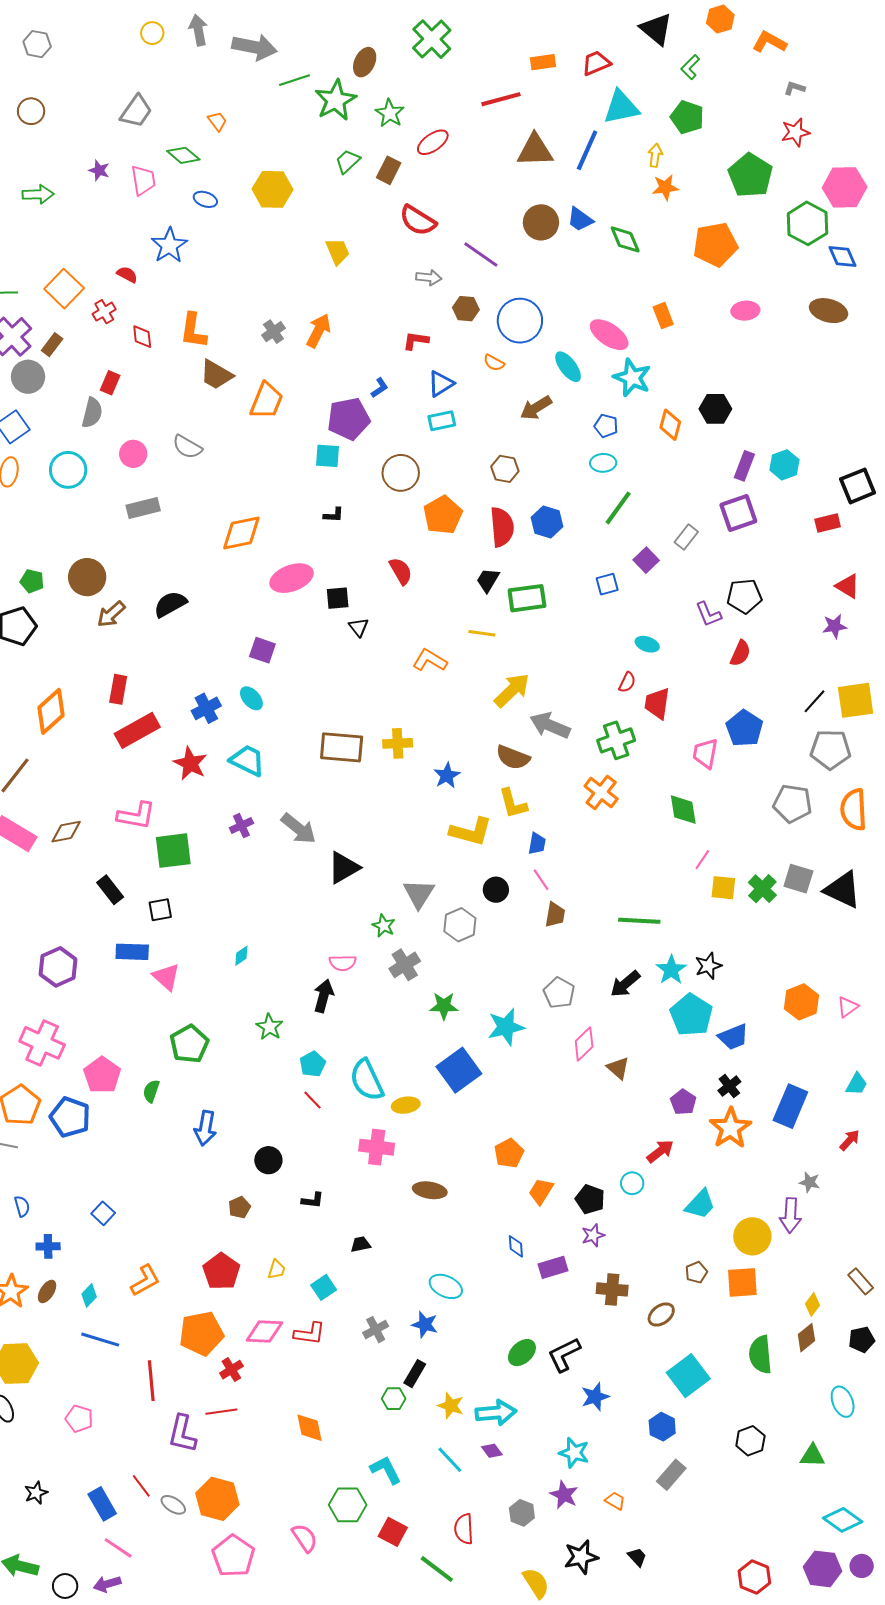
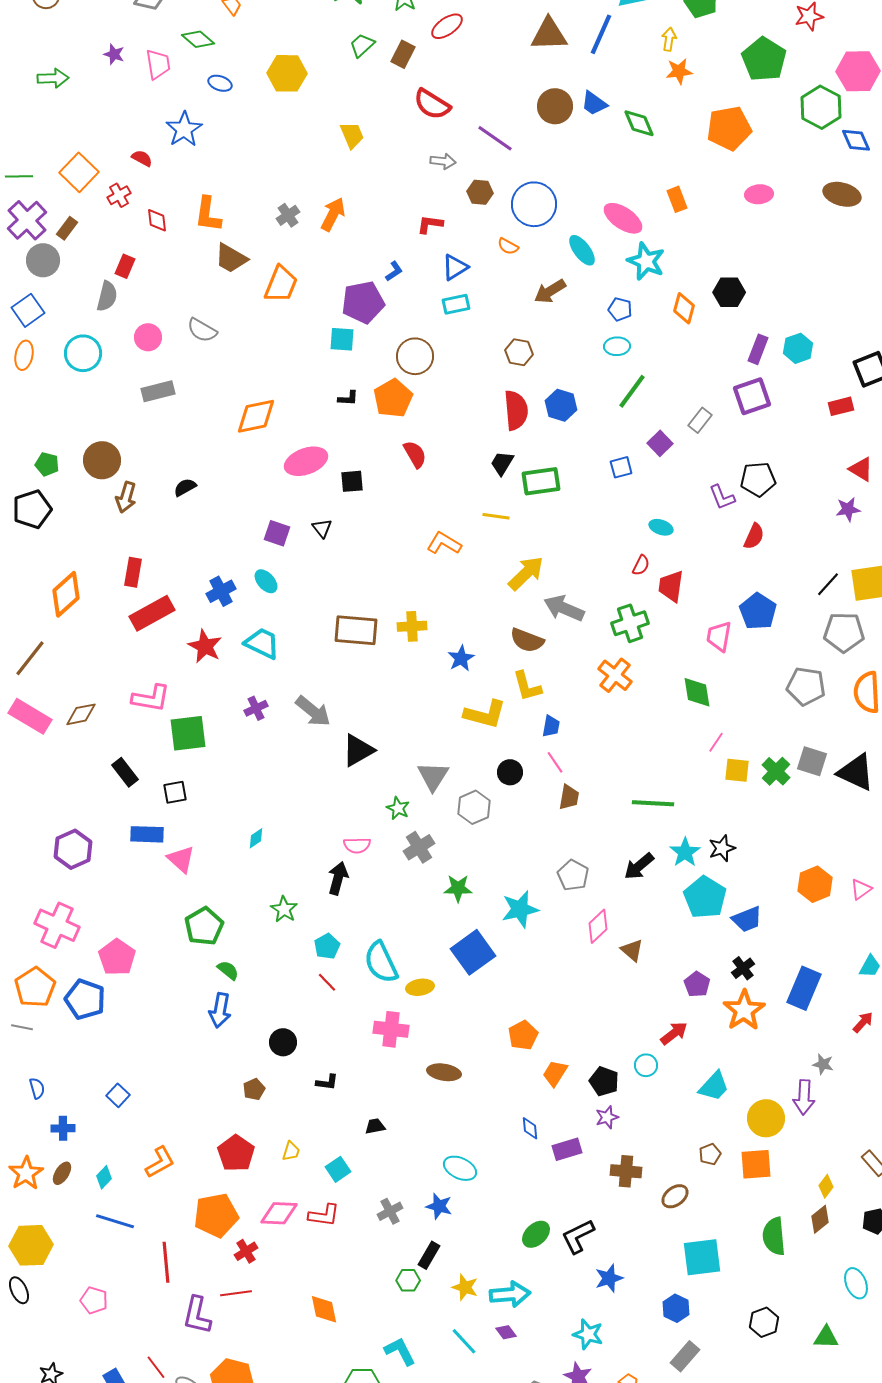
orange pentagon: (443, 515) -> (393, 398), moved
black semicircle: (170, 604) -> (185, 487), size x0.7
brown arrow: (111, 614) -> (126, 497), turned -32
black triangle: (359, 627) -> (322, 528), moved
green semicircle: (151, 1091) -> (228, 970), moved, turned 110
cyan square: (688, 1376) -> (702, 1257), turned 30

